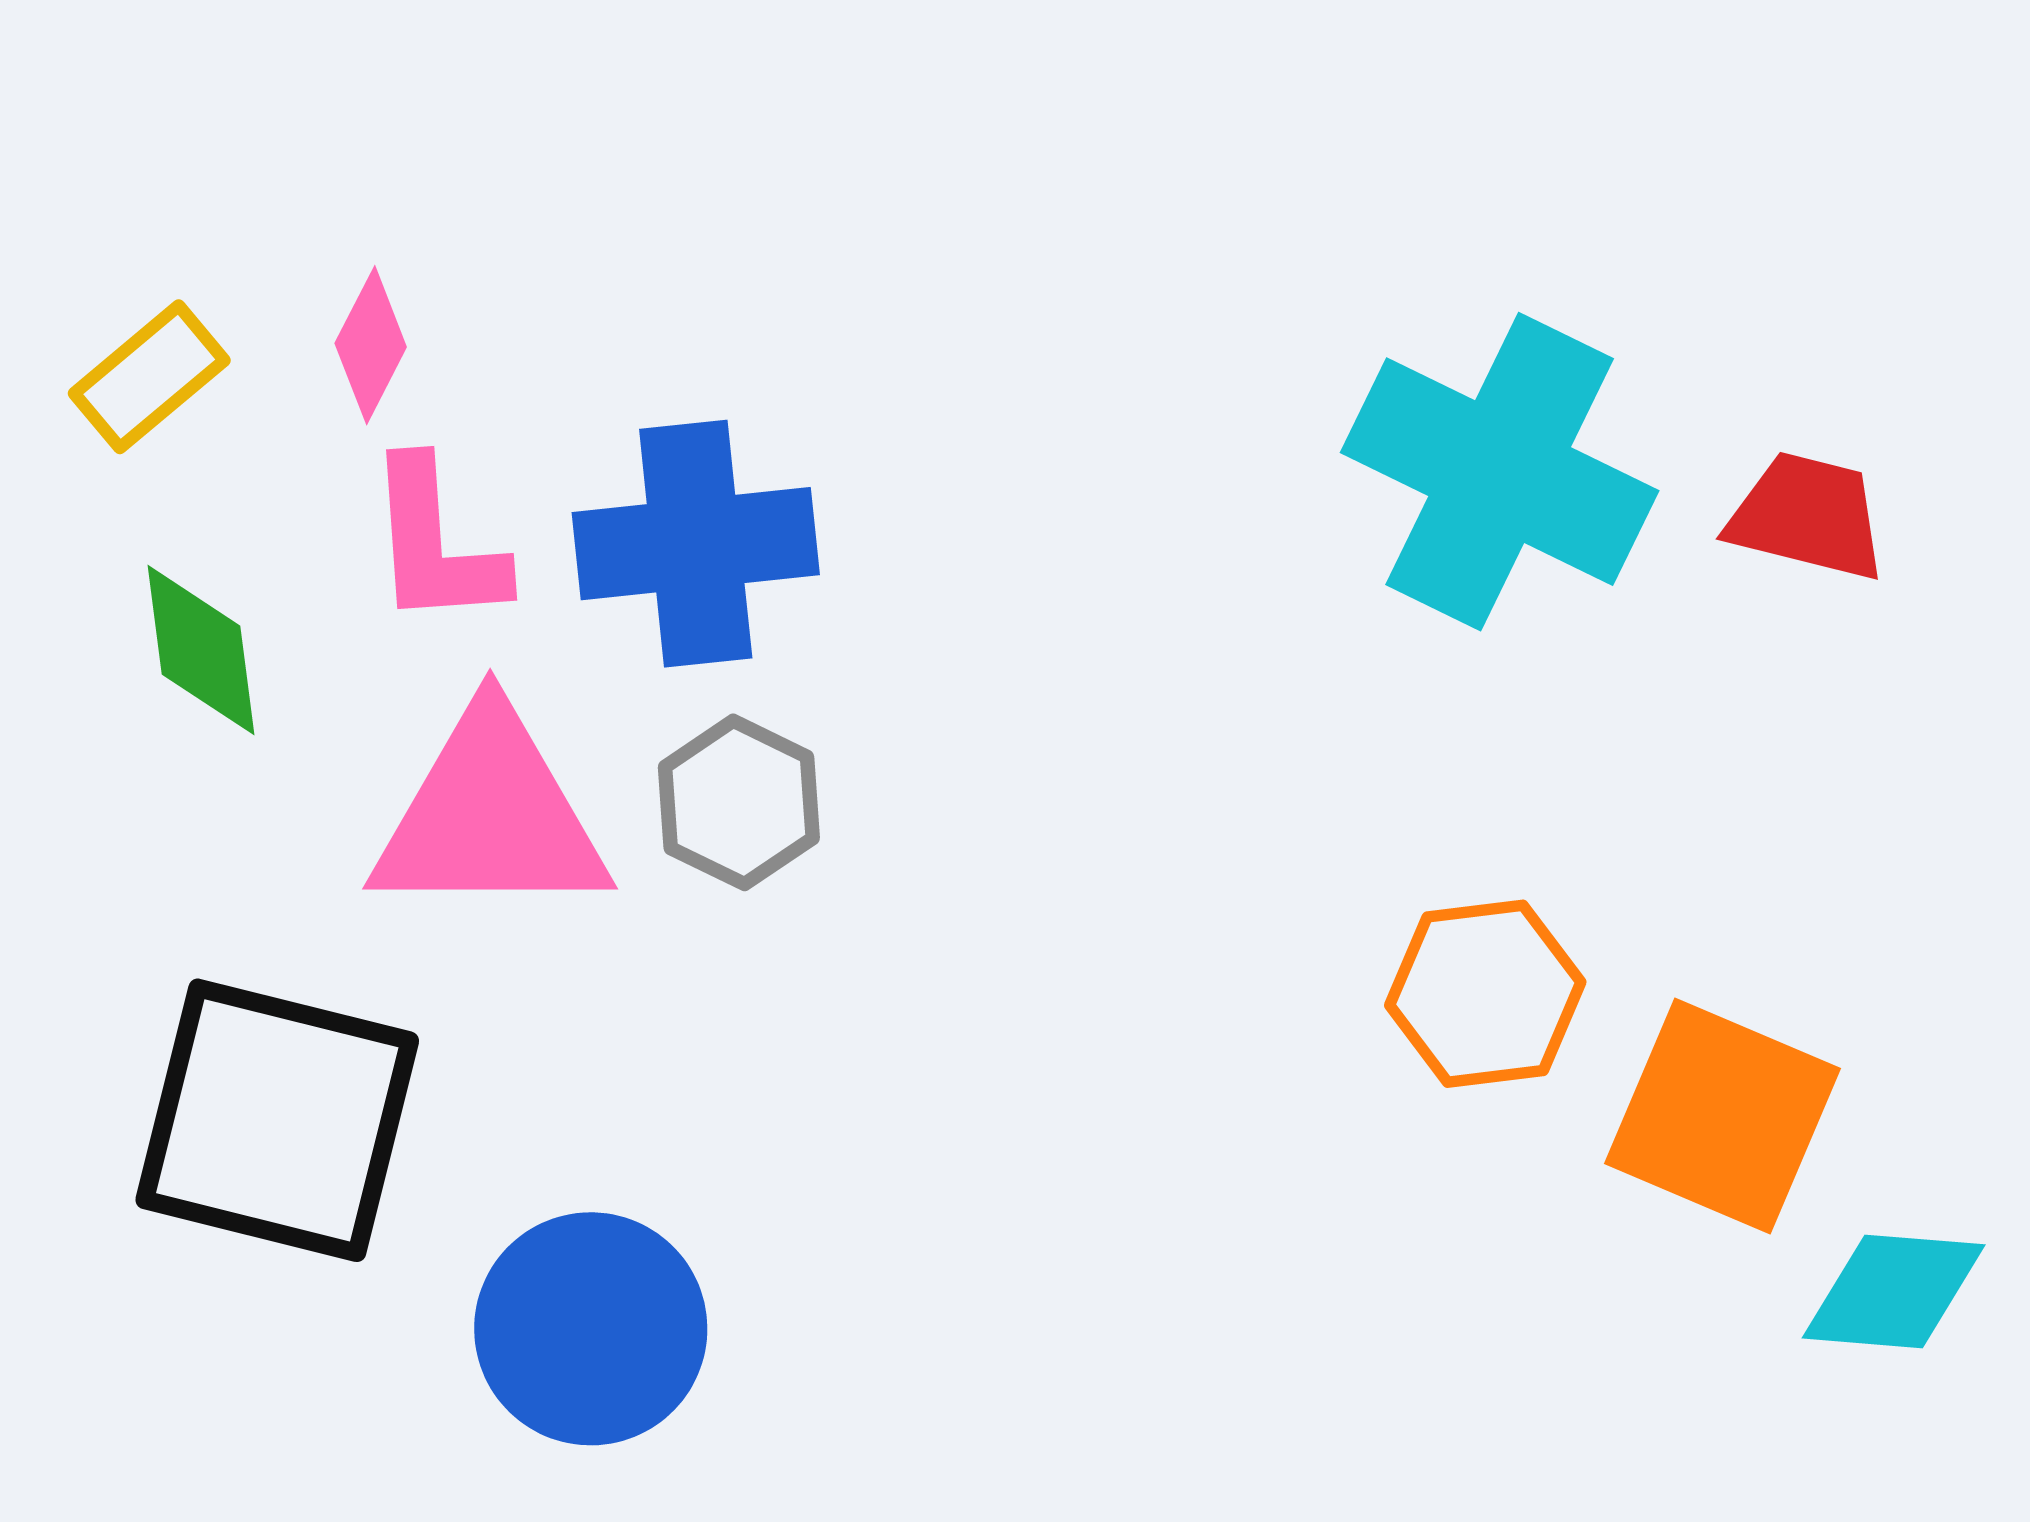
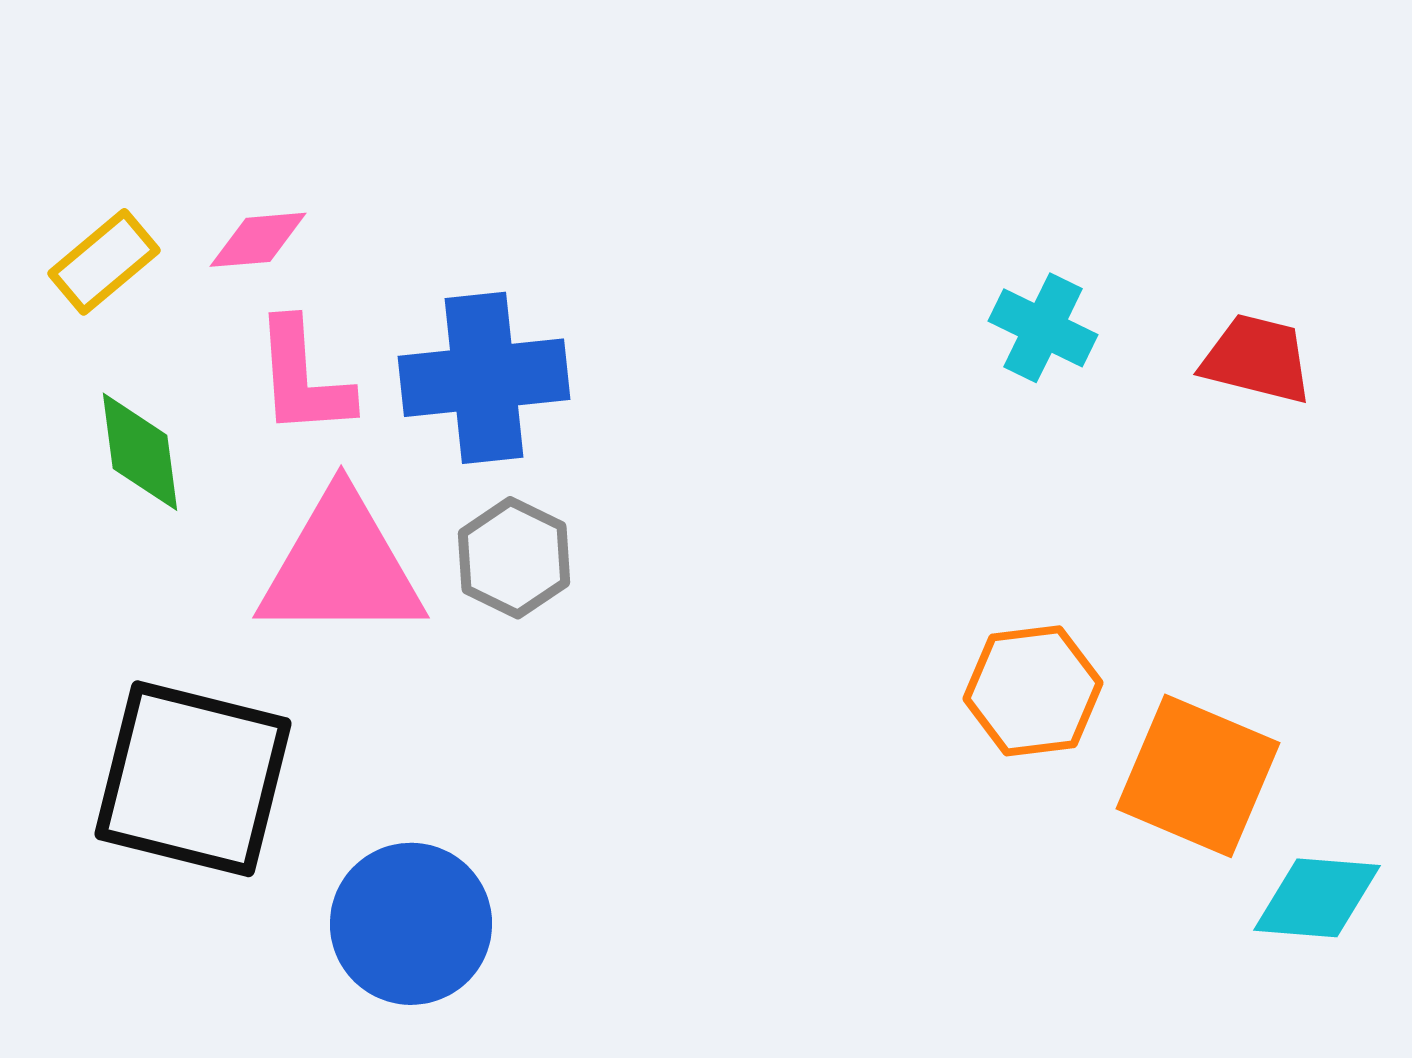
pink diamond: (371, 345) -> (258, 240), turned 58
cyan cross: (1500, 472) -> (1043, 328), size x0.5

